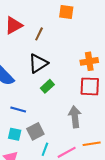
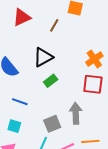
brown line: (39, 34) -> (54, 25), moved
orange cross: (89, 61) -> (94, 59), turned -30
gray square: (35, 131) -> (52, 124), moved

